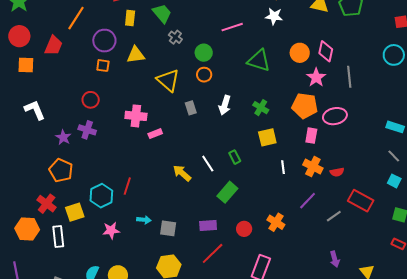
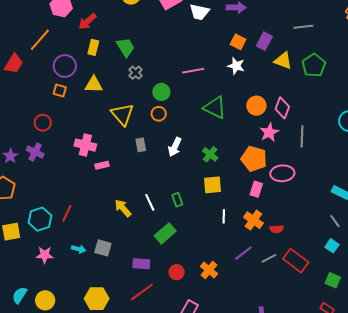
gray line: (334, 216) -> (269, 258), moved
gray square: (168, 228) -> (103, 248), moved

